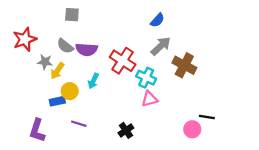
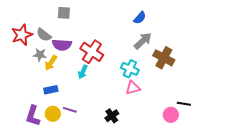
gray semicircle: (65, 46) -> (44, 35), moved
purple semicircle: (87, 49) -> (62, 45), moved
red cross: (123, 61) -> (92, 52), moved
yellow circle: (70, 91) -> (53, 114), moved

